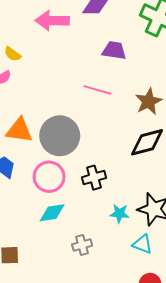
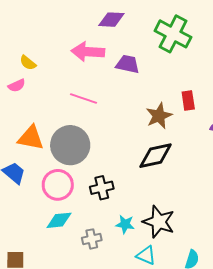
pink arrow: (52, 21) -> (88, 52), moved
pink line: (97, 90) -> (84, 99), moved
gray cross: (82, 245) -> (92, 239), moved

